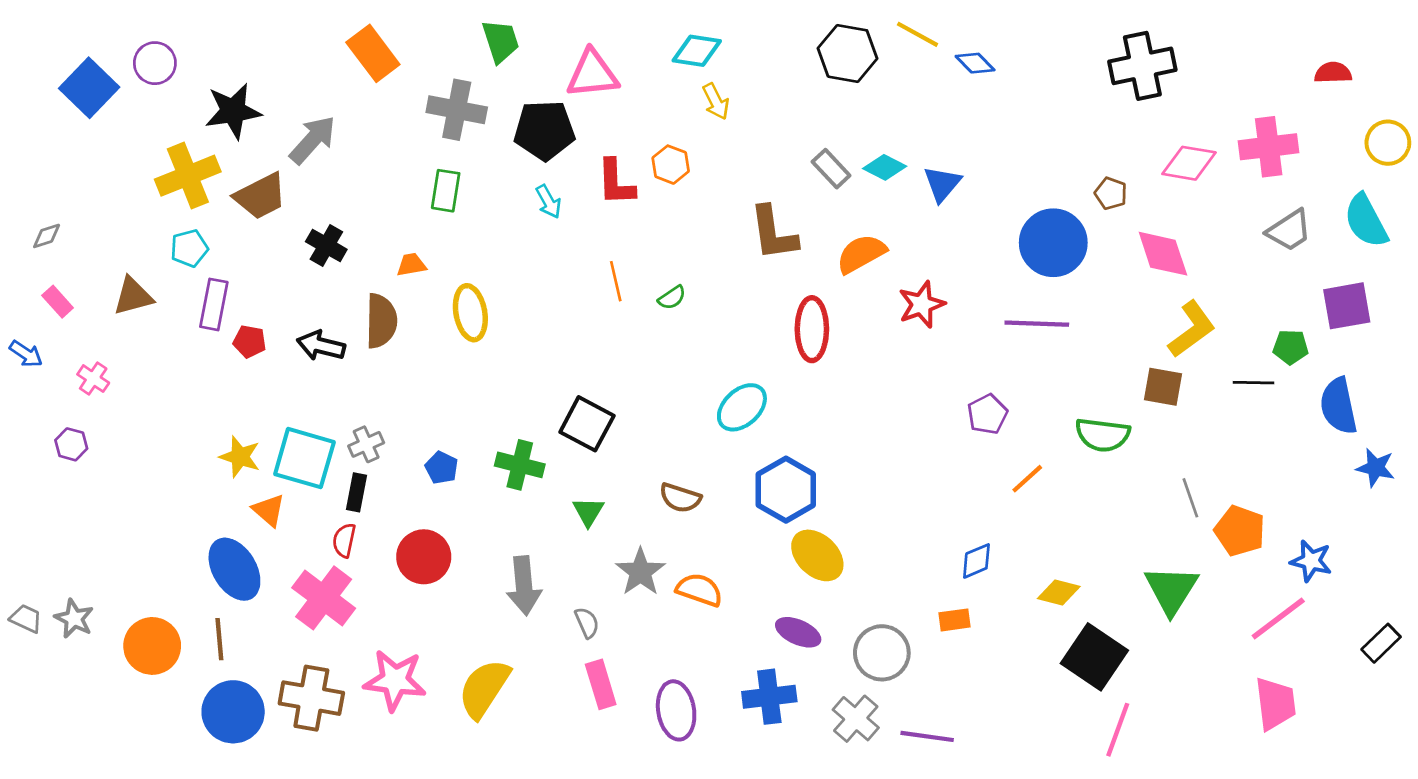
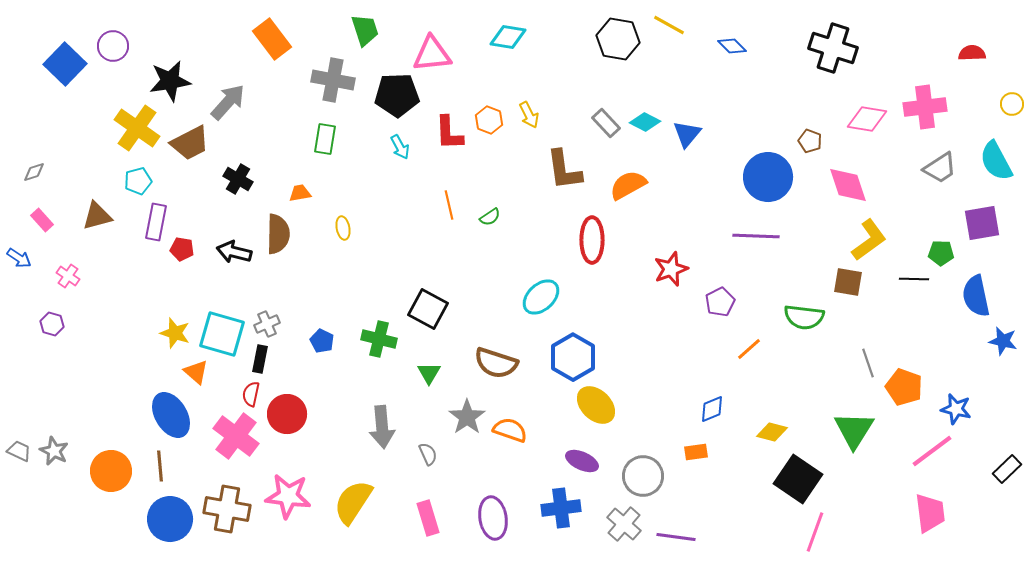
blue diamond: (975, 63) -> (732, 46), moved
black cross: (1142, 66) -> (833, 48), turned 30
yellow arrow: (716, 101) -> (529, 115), moved
yellow circle: (1388, 143) -> (1012, 104), size x0.7
yellow cross: (188, 176) -> (137, 128), turned -33
red star: (922, 304) -> (671, 269), moved
yellow ellipse: (470, 313) -> (343, 228), size x0.6
brown semicircle: (680, 498) -> (496, 363), size x1.4
red circle: (424, 557) -> (287, 414), moved
pink rectangle: (601, 684) -> (428, 518), moved

